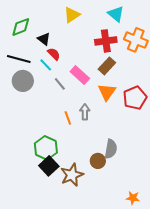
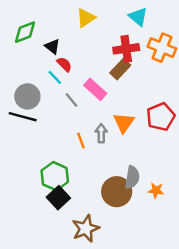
black line: (19, 59) -> (23, 117), moved
brown rectangle: (107, 66) -> (120, 69), moved
orange triangle: (107, 92) -> (124, 123), moved
brown circle: (98, 161) -> (117, 192), size x1.6
brown star: (72, 175) -> (86, 229), moved
orange star: (133, 198) -> (156, 190), moved

